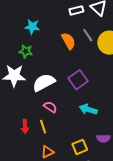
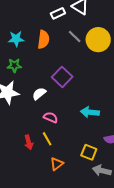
orange semicircle: (68, 41) -> (44, 39), moved, turned 48
purple square: (78, 80) -> (62, 77), moved
white semicircle: (44, 83) -> (39, 94), size x0.6
yellow square: (80, 147) -> (89, 152), turned -35

